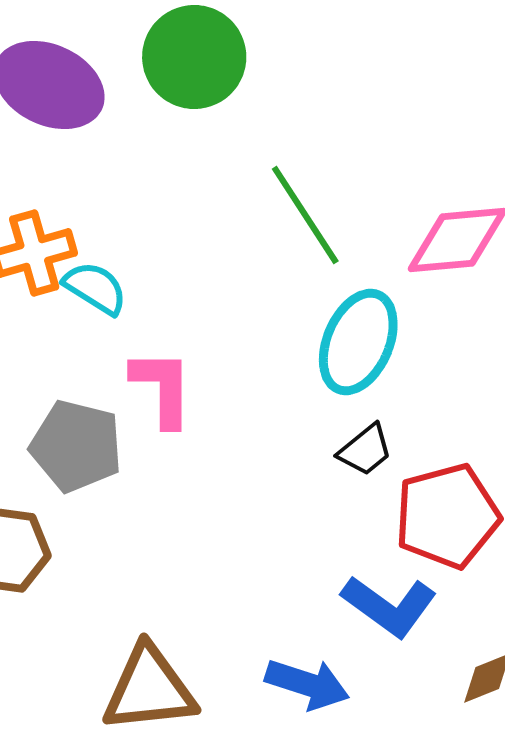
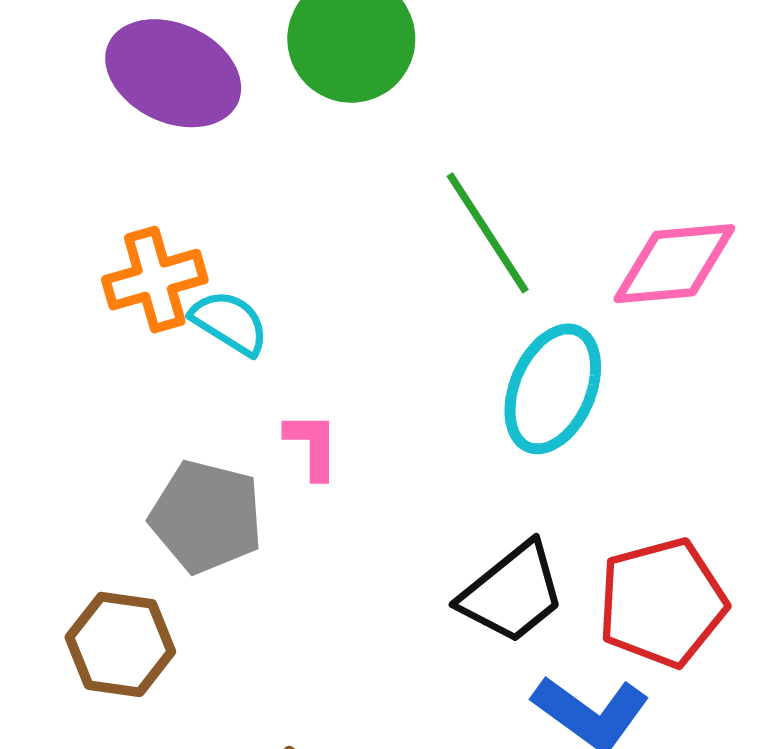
pink L-shape: (162, 388) -> (312, 445), size x0.7
black trapezoid: (365, 450) -> (512, 593), moved, size x1.6

